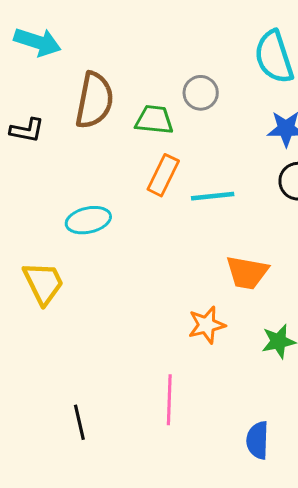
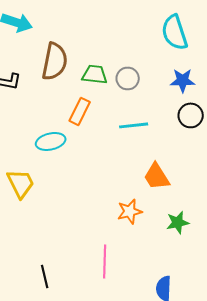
gray circle: (201, 93) -> (128, 78), moved
orange rectangle: (163, 175) -> (80, 111), moved
orange trapezoid: (247, 273) -> (157, 176), turned 48

